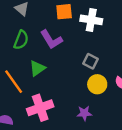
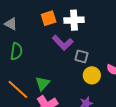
purple L-shape: (51, 39) -> (63, 43), moved
green triangle: (37, 68) -> (42, 83), moved

